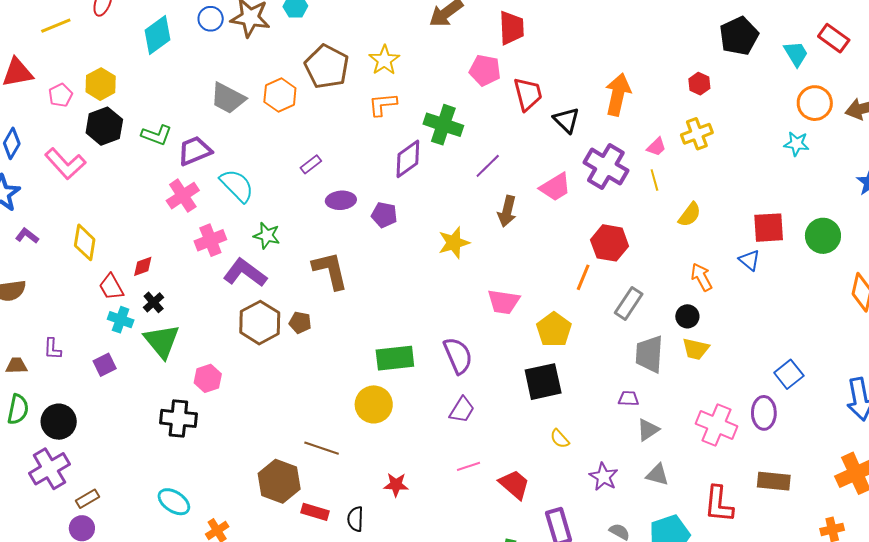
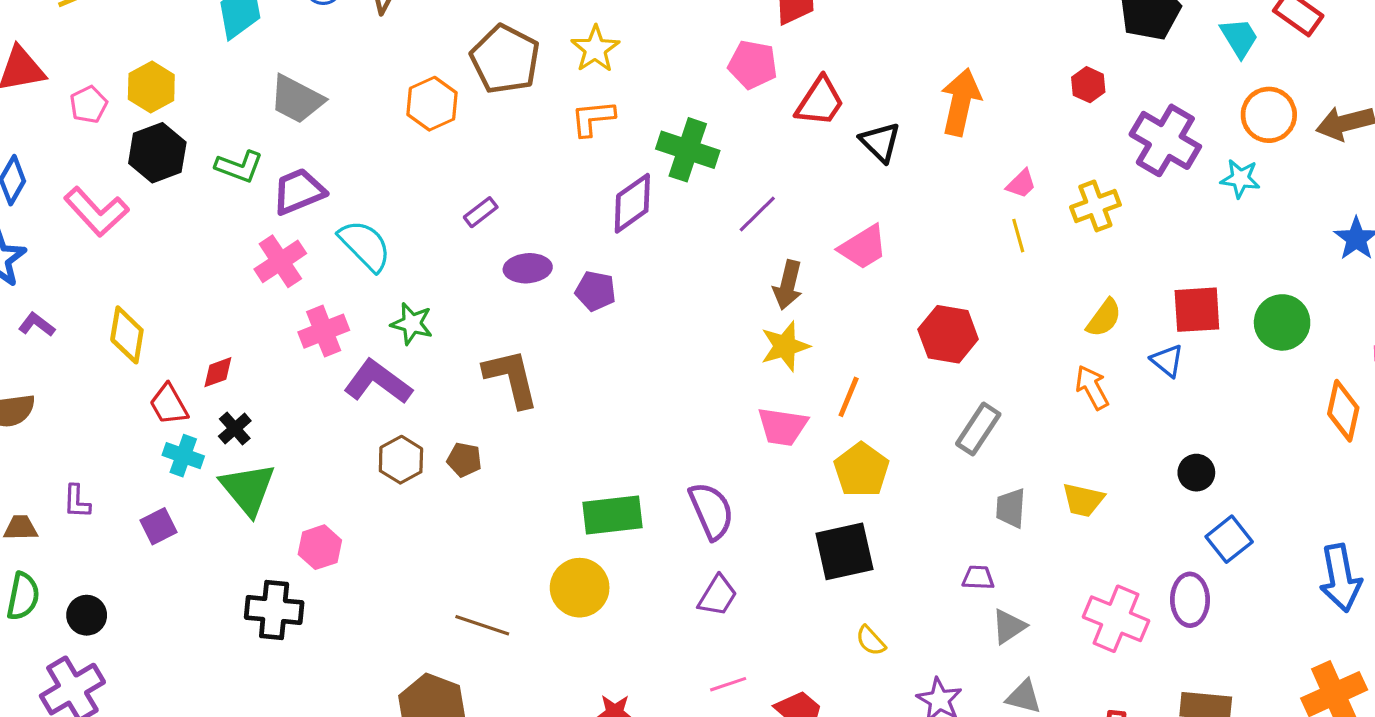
red trapezoid: (528, 94) -> (820, 102), turned 48
gray trapezoid: (228, 98) -> (297, 99), moved
yellow cross: (697, 134) -> (1095, 206), moved
purple cross: (606, 167) -> (1165, 140), moved
yellow semicircle: (690, 215) -> (1104, 318), moved
yellow star: (454, 243) -> (785, 346), moved
orange line: (583, 277) -> (849, 397), moved
black circle: (687, 316) -> (1196, 473), moved
brown hexagon: (260, 323) -> (401, 460), size x0.7
gray trapezoid: (649, 354) -> (1011, 508), size x0.7
black circle: (59, 422) -> (87, 615), size x0.7
brown line: (322, 448) -> (482, 625), moved

